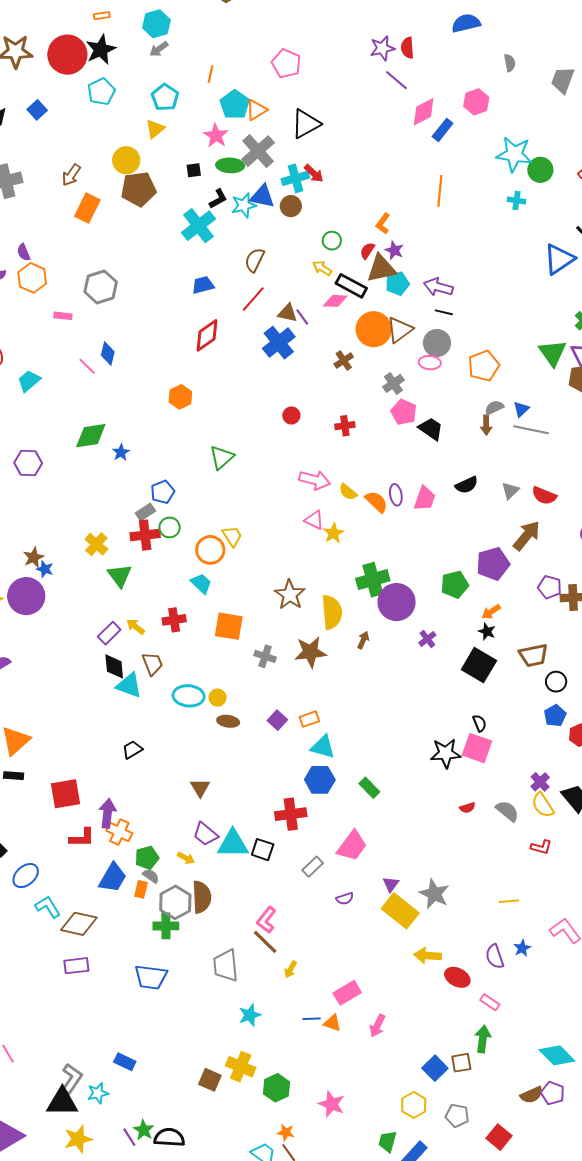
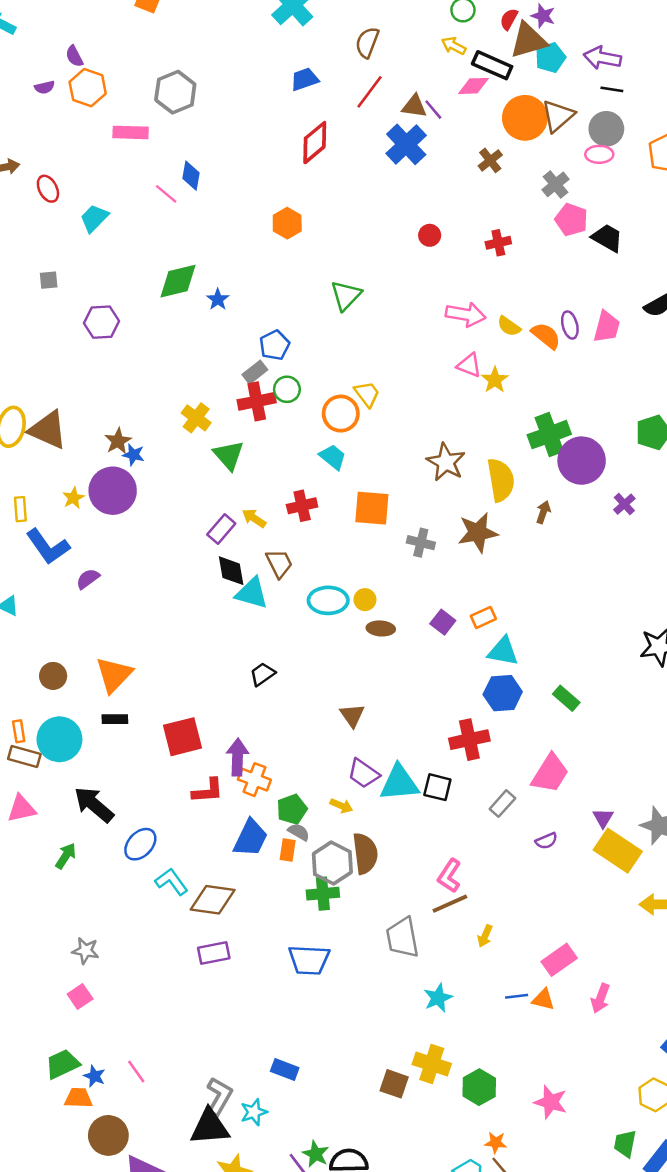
pink rectangle: (63, 316) -> (131, 132), size x1.5
brown line: (265, 942) -> (450, 904), turned -64

